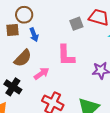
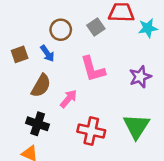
brown circle: (24, 15) -> (61, 30), moved

